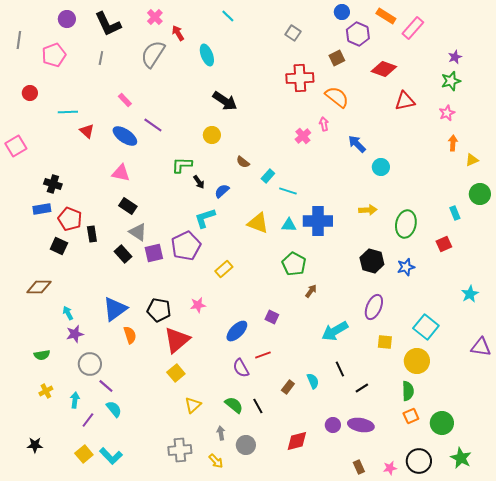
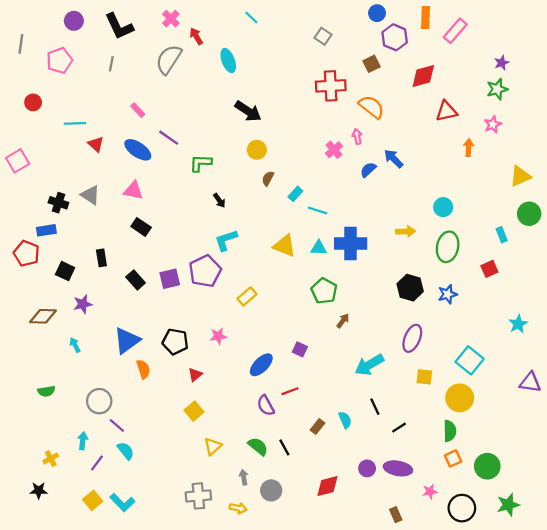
orange rectangle: (386, 16) -> (426, 18), turned 60
red diamond: (384, 69) -> (423, 76), turned -35
yellow circle: (212, 135) -> (257, 150), moved
orange arrow: (453, 143) -> (469, 148), moved
yellow triangle: (472, 160) -> (520, 176), size x1.5
brown semicircle: (243, 162) -> (268, 178), turned 80
green L-shape: (182, 165) -> (201, 163), moved
cyan circle: (381, 167) -> (443, 207), moved
blue semicircle: (222, 191) -> (368, 170), moved
red pentagon: (70, 219) -> (26, 253), moved
gray triangle: (138, 232) -> (90, 195), moved
purple star: (75, 334) -> (83, 304), moved
red triangle: (177, 340) -> (195, 375), size x0.5
yellow cross: (46, 391) -> (51, 458), moved
green star: (461, 458) -> (508, 505), turned 30
yellow arrow: (216, 461) -> (238, 508), turned -35
pink star: (390, 468) -> (430, 492), moved

